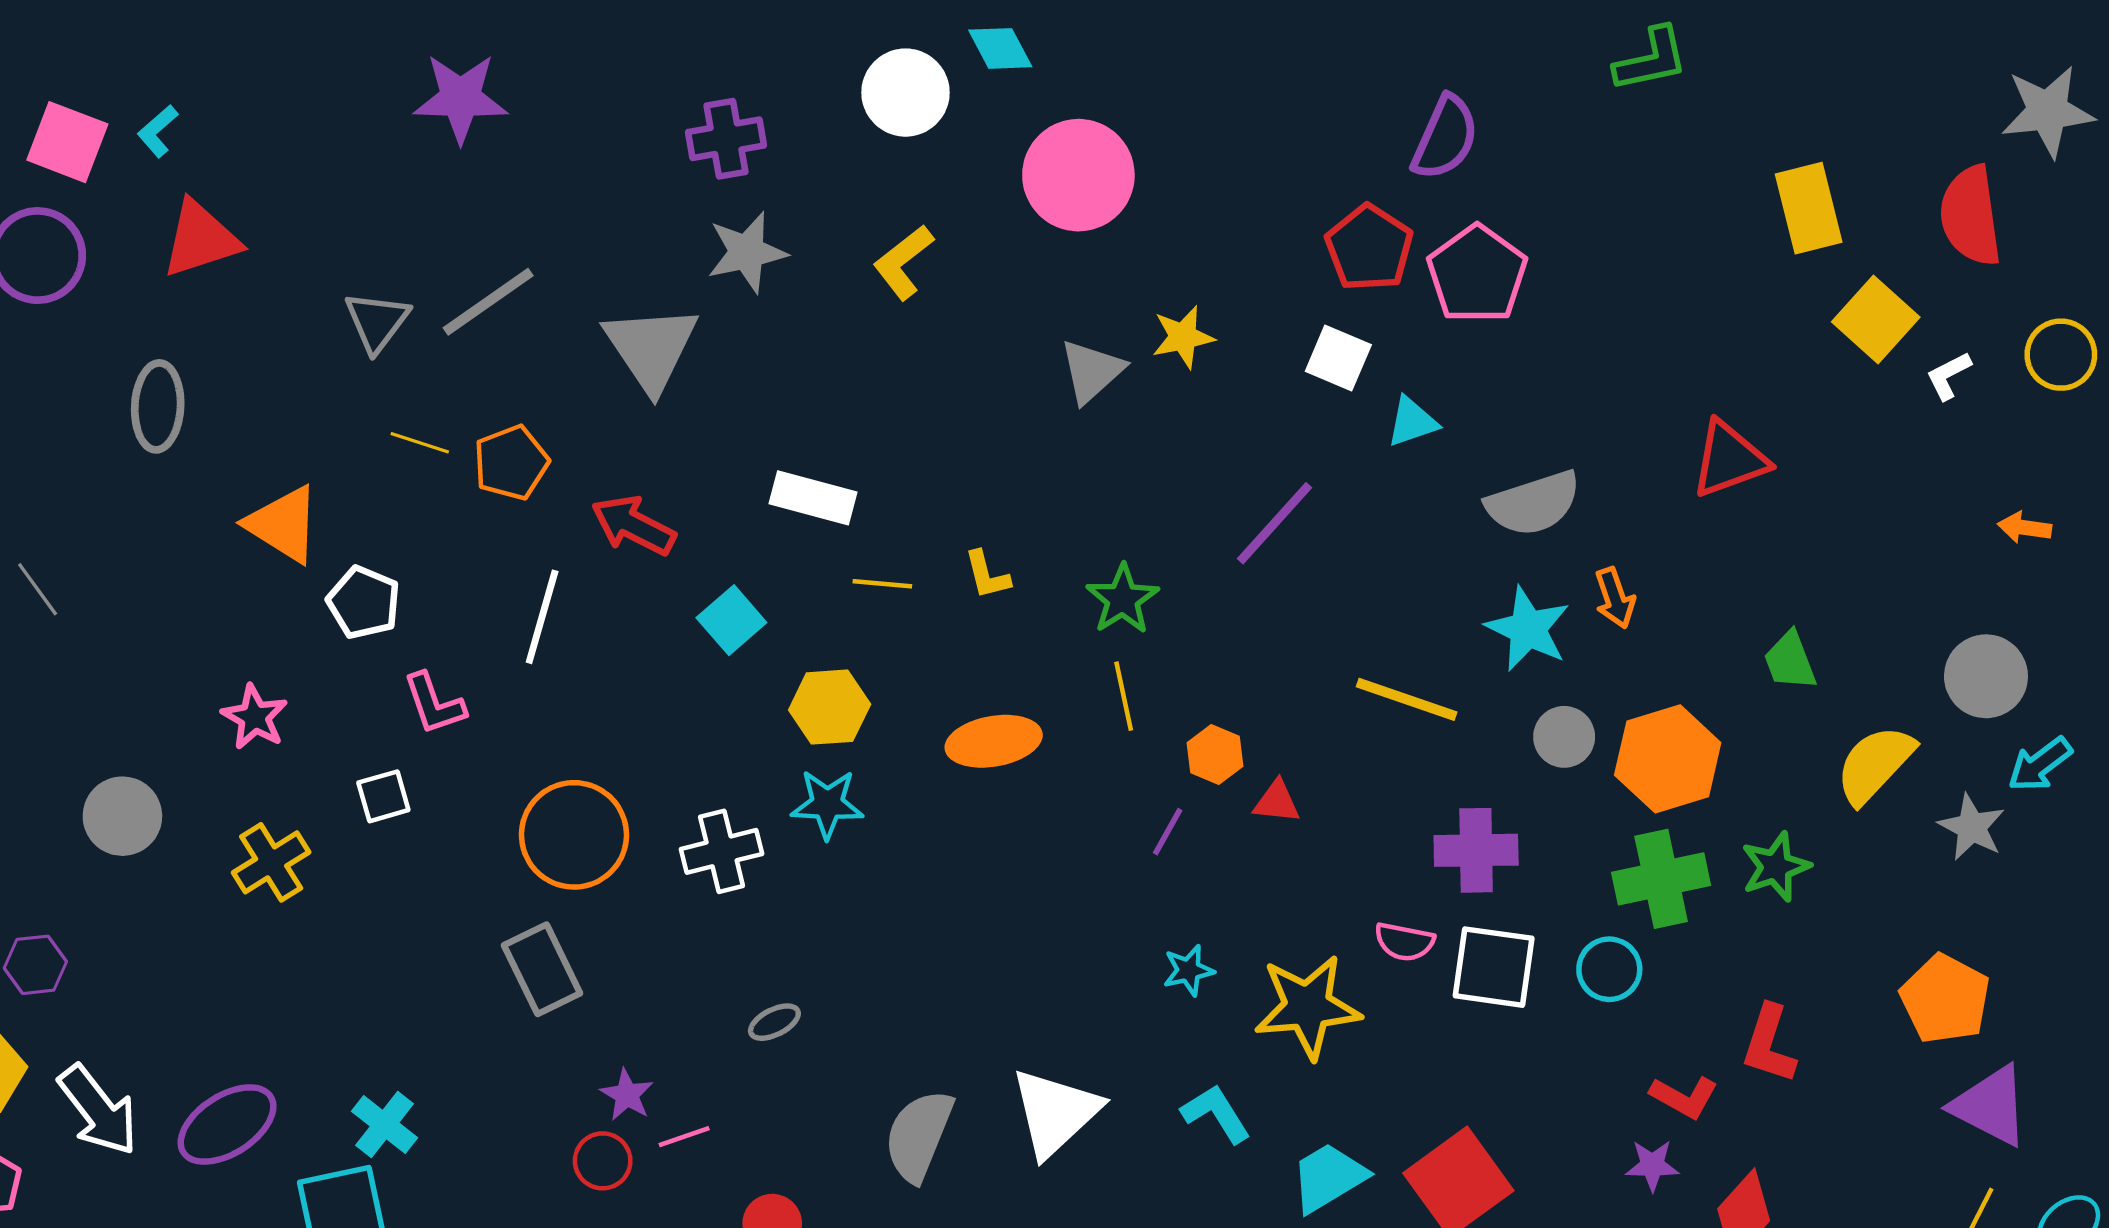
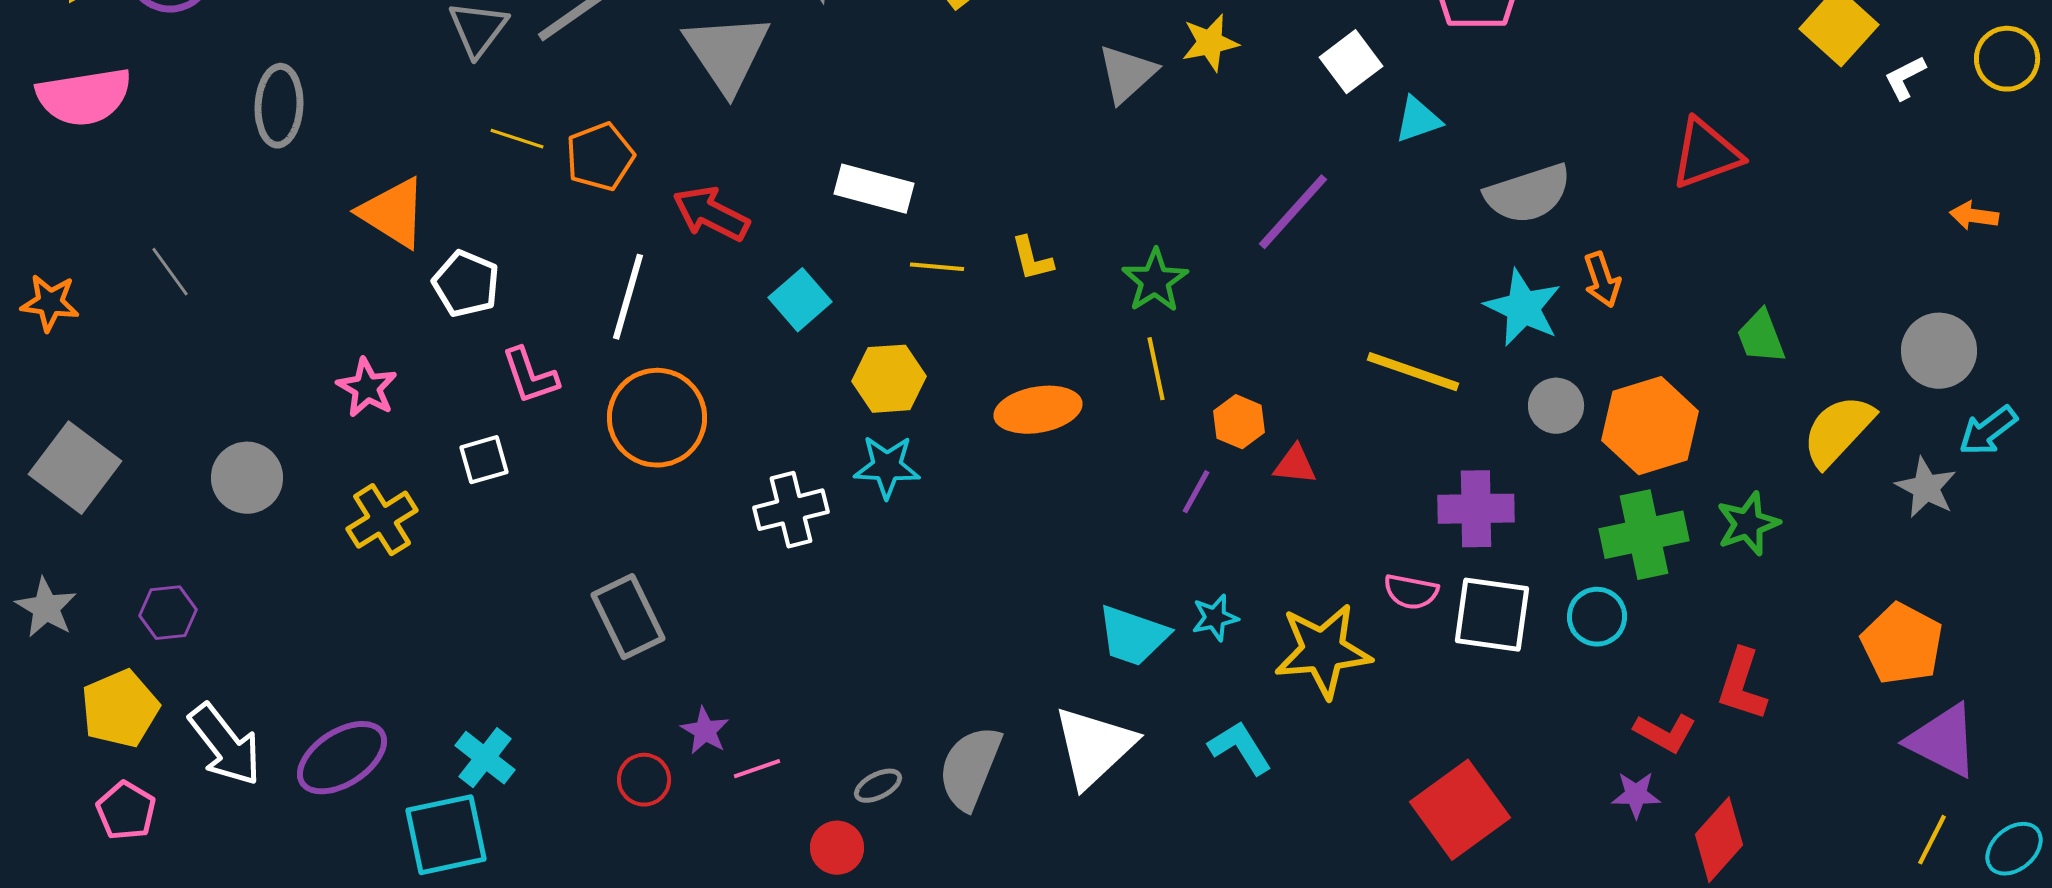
white square: (1338, 358) -> (1351, 62), turned 30
orange circle: (574, 835) -> (657, 418), moved
gray ellipse: (774, 1022) -> (878, 786), moved
red circle: (603, 1161) -> (644, 780), moved
cyan trapezoid: (1328, 1177) -> (1133, 636), moved, turned -130

